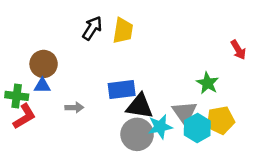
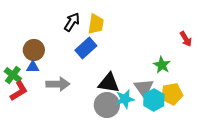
blue rectangle: (122, 90) -> (86, 48), moved, turned -35
green cross: (17, 96) -> (13, 75), turned 30
gray arrow: (74, 107) -> (58, 84), size x1.6

